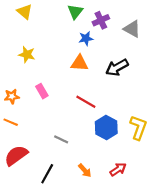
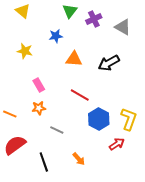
blue star: (86, 38) -> (56, 36), moved
orange star: (12, 96) -> (39, 108), moved
red arrow: (118, 169) -> (117, 144), moved
black line: (47, 174) -> (44, 162), turned -48

